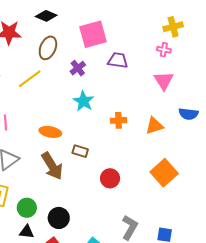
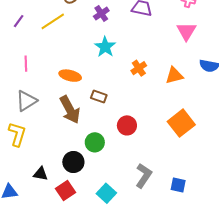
orange cross: (118, 120) -> (139, 68), turned -35
green circle: (27, 208) -> (95, 142), moved

